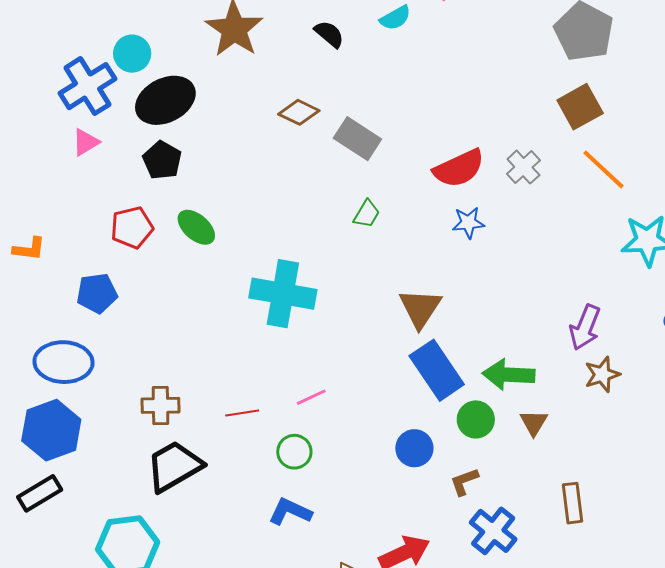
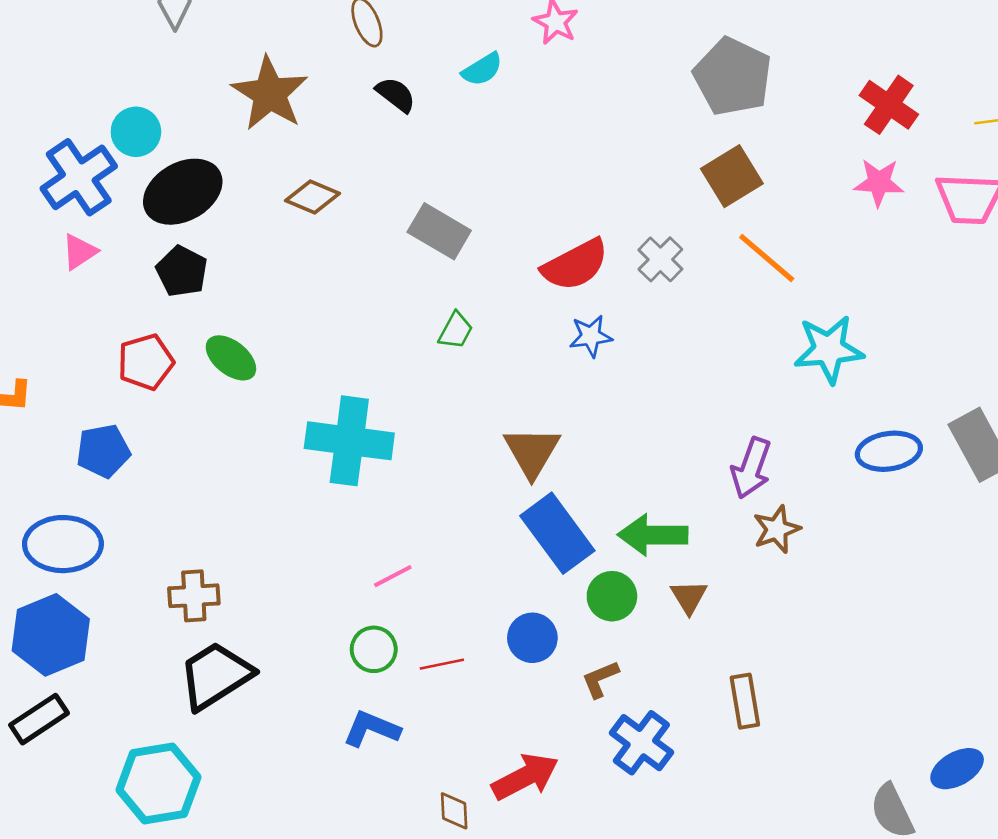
brown diamond: (299, 112) -> (312, 197), moved
red line: (242, 413) -> (442, 664), moved

